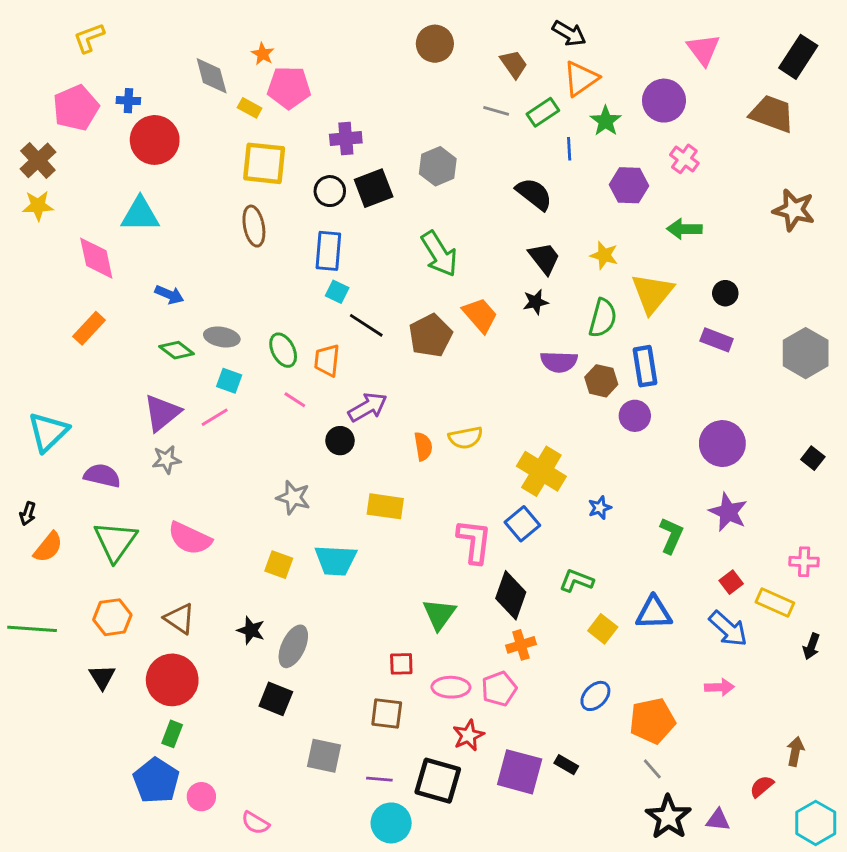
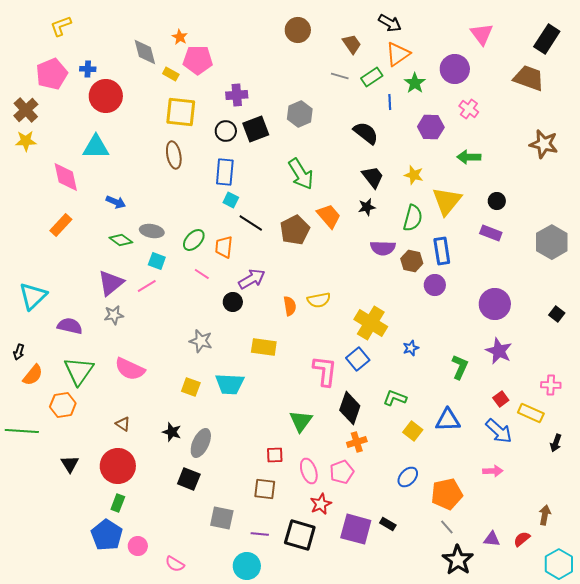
green ellipse: (283, 350) -> (194, 240), turned 70
orange hexagon: (112, 617) -> (63, 405), moved
brown triangle: (179, 619) -> (123, 424), size x0.7
pink ellipse: (451, 687) -> (309, 471), turned 70
purple triangle: (718, 820) -> (492, 539), moved
cyan circle: (391, 823) -> (247, 566), moved

